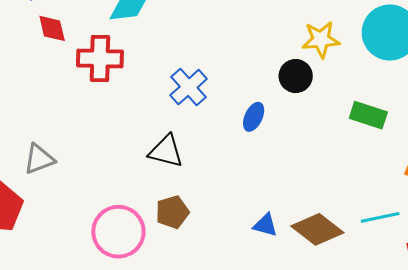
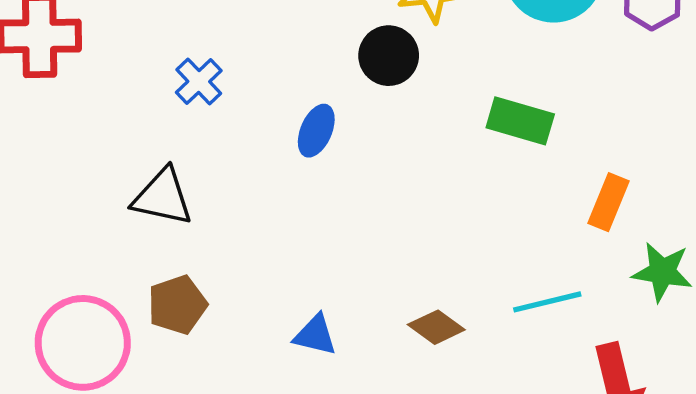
blue cross: (189, 87) -> (199, 81), size x0.7
blue triangle: (265, 225) -> (315, 335), moved
brown diamond: (317, 229) -> (436, 327), size x0.6

